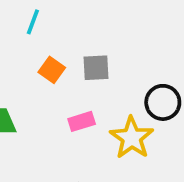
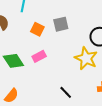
pink rectangle: (82, 121) -> (39, 56), moved

